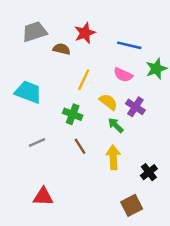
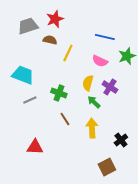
red star: (85, 33) -> (55, 19), moved
yellow line: (84, 80) -> (68, 53), moved
yellow semicircle: (108, 102) -> (88, 83), turned -112
gray line: (37, 143) -> (30, 100), moved
red triangle: (43, 197) -> (35, 147), moved

